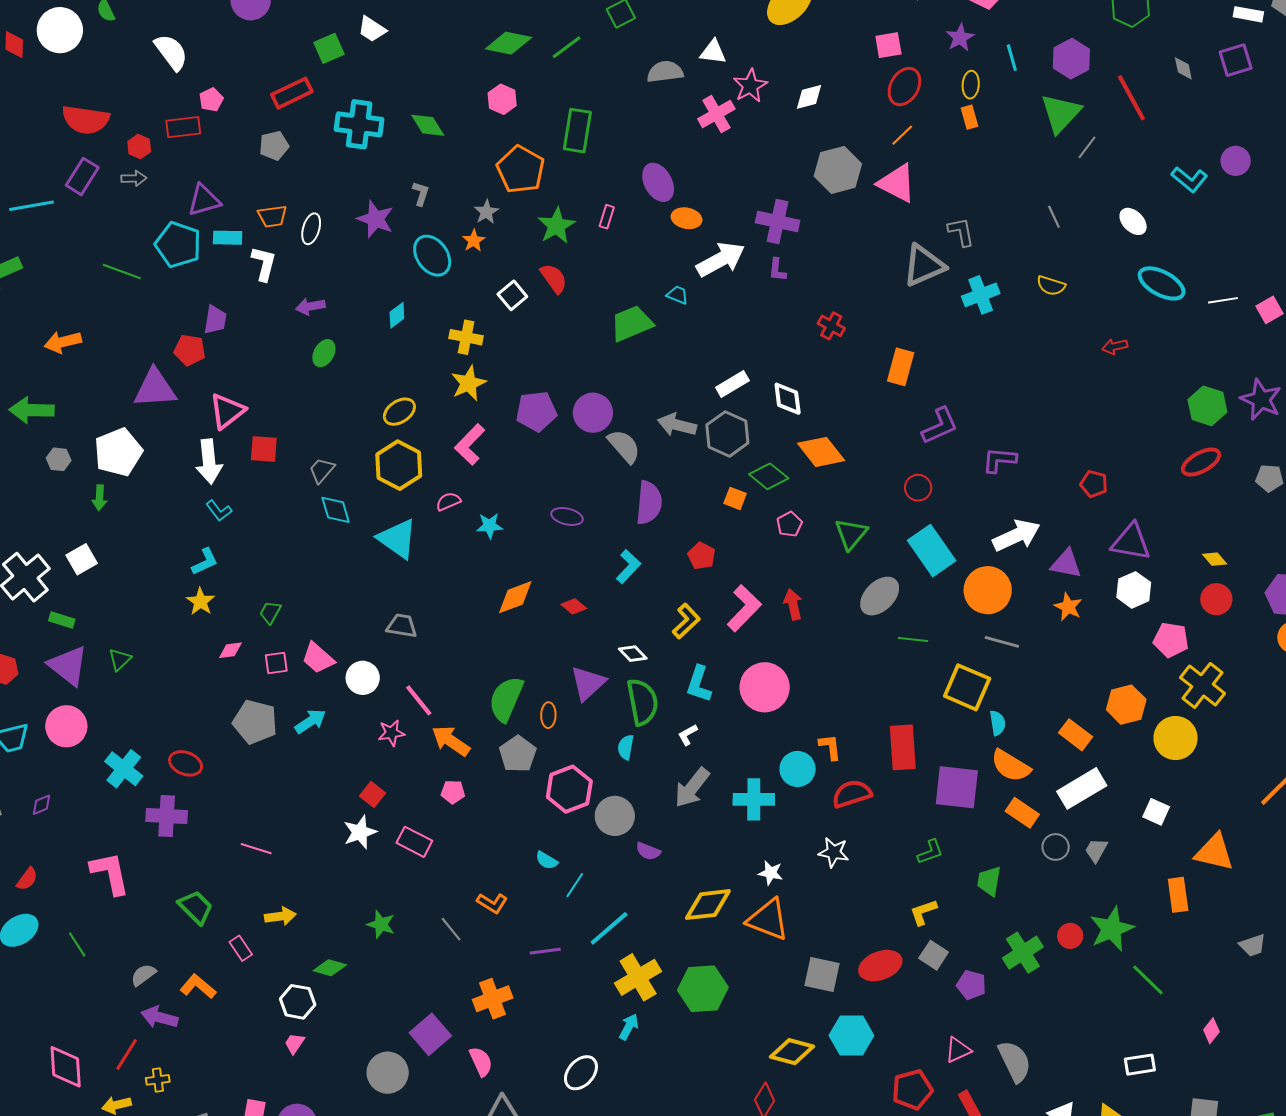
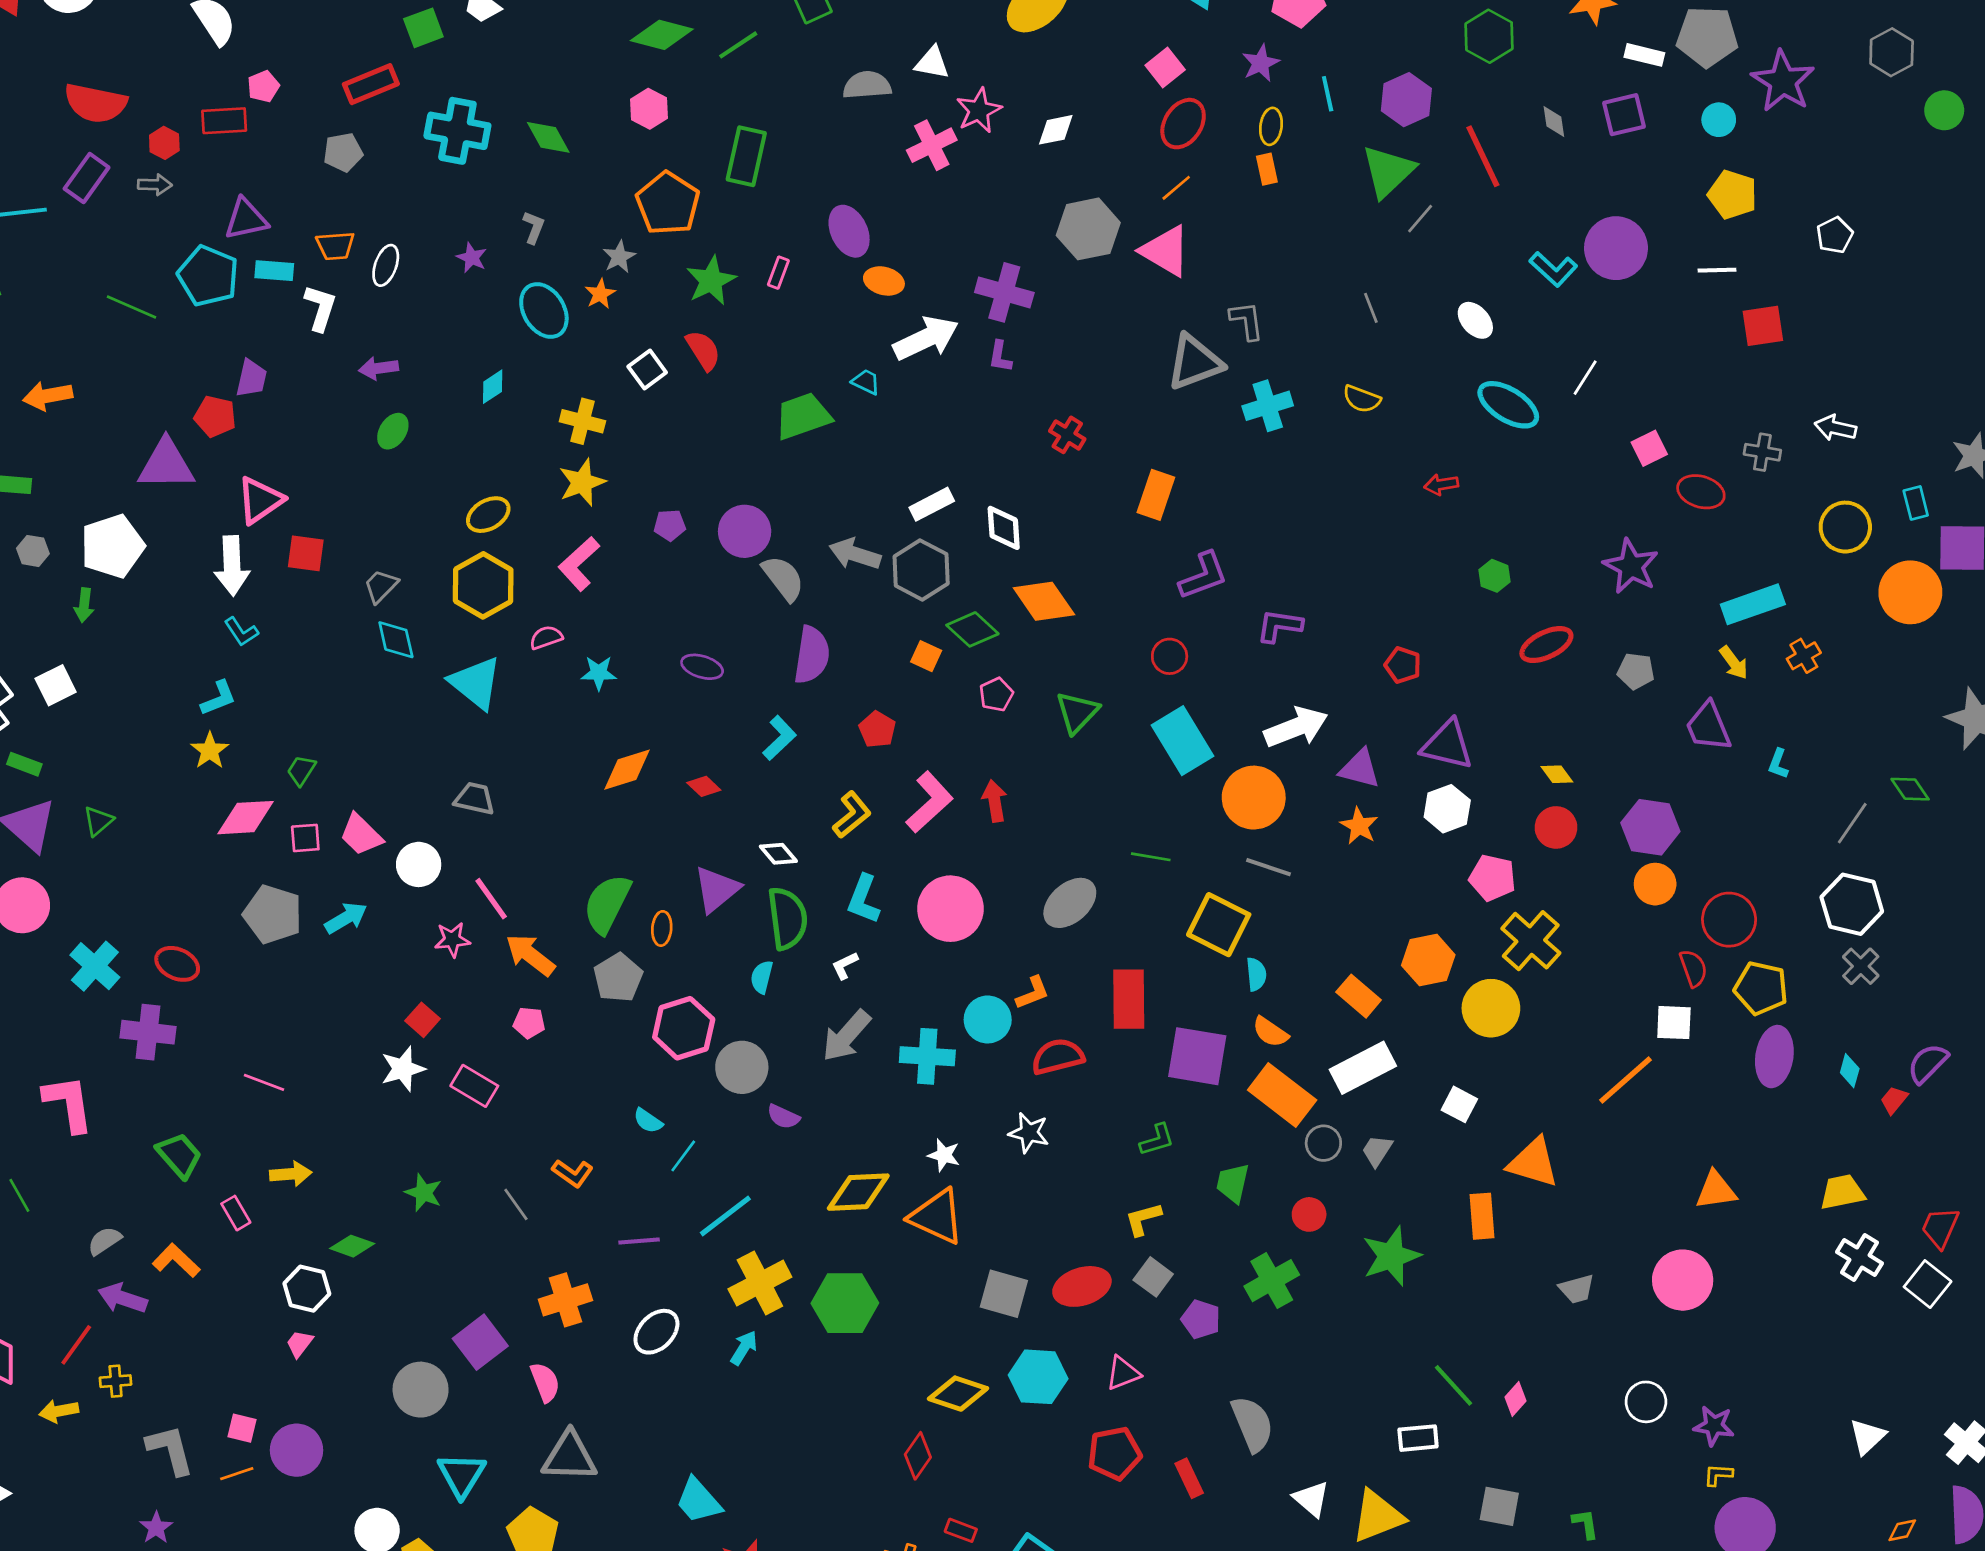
pink square: (888, 45) -> (1165, 67), turned -32
purple circle: (1236, 161) -> (1616, 248), size x1.6
purple star: (375, 219) -> (472, 258), size x0.6
white line: (1223, 300) -> (1585, 378), moved, turned -52
green hexagon: (1207, 406) -> (1495, 576), moved, size x0.6
purple pentagon: (536, 411) -> (670, 525), size x0.6
gray ellipse: (880, 596) -> (1070, 903), moved
pink diamond: (230, 650) -> (246, 818), size x1.8
orange L-shape: (830, 747) -> (1033, 993), turned 72
orange semicircle: (1011, 766) -> (1270, 1032), size x0.7
orange rectangle: (1022, 813) -> (1282, 1095), size x1.5
red circle: (1070, 936) -> (1309, 1214), moved
green line: (1148, 980) -> (1454, 1385), moved
pink triangle: (958, 1050) -> (1123, 1373), moved
white ellipse: (581, 1073) -> (656, 1332), moved

